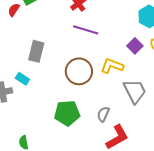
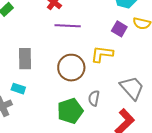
gray trapezoid: (135, 91) -> (132, 88), moved
gray semicircle: (103, 114) -> (94, 98), moved

